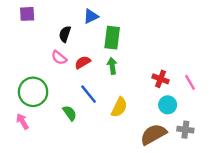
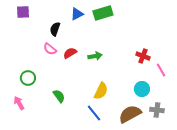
green rectangle: (112, 38) -> (103, 13), moved, turned 66
green arrow: (112, 66) -> (95, 56), turned 88
red cross: (161, 79) -> (143, 56), moved
green circle: (33, 92) -> (28, 78), size x0.6
blue line: (89, 94) -> (94, 113), moved

